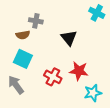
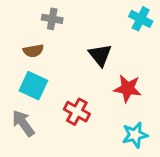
gray cross: (36, 21) -> (52, 19), moved
red star: (79, 71) -> (128, 88), moved

